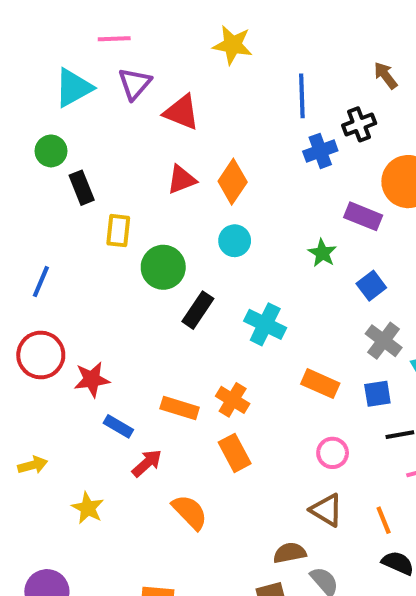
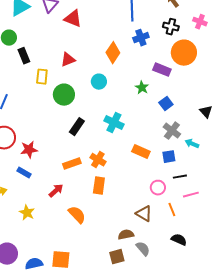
black cross: (359, 124) -> (171, 27), moved, turned 35
red triangle: (182, 180) -> (68, 60), moved
orange diamond: (233, 182) -> (113, 53), moved
black rectangle: (198, 310) -> (77, 127), moved
orange rectangle: (180, 408) -> (72, 164), turned -36
blue rectangle: (118, 426) -> (24, 173), moved
orange rectangle: (235, 453) -> (99, 186), turned 36
pink circle: (333, 453) -> (158, 188), moved
orange line: (384, 520) -> (172, 210), moved

